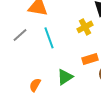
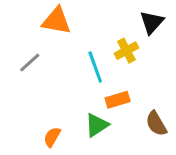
cyan line: (49, 38) -> (95, 67), moved
orange rectangle: (90, 59) -> (118, 100), moved

